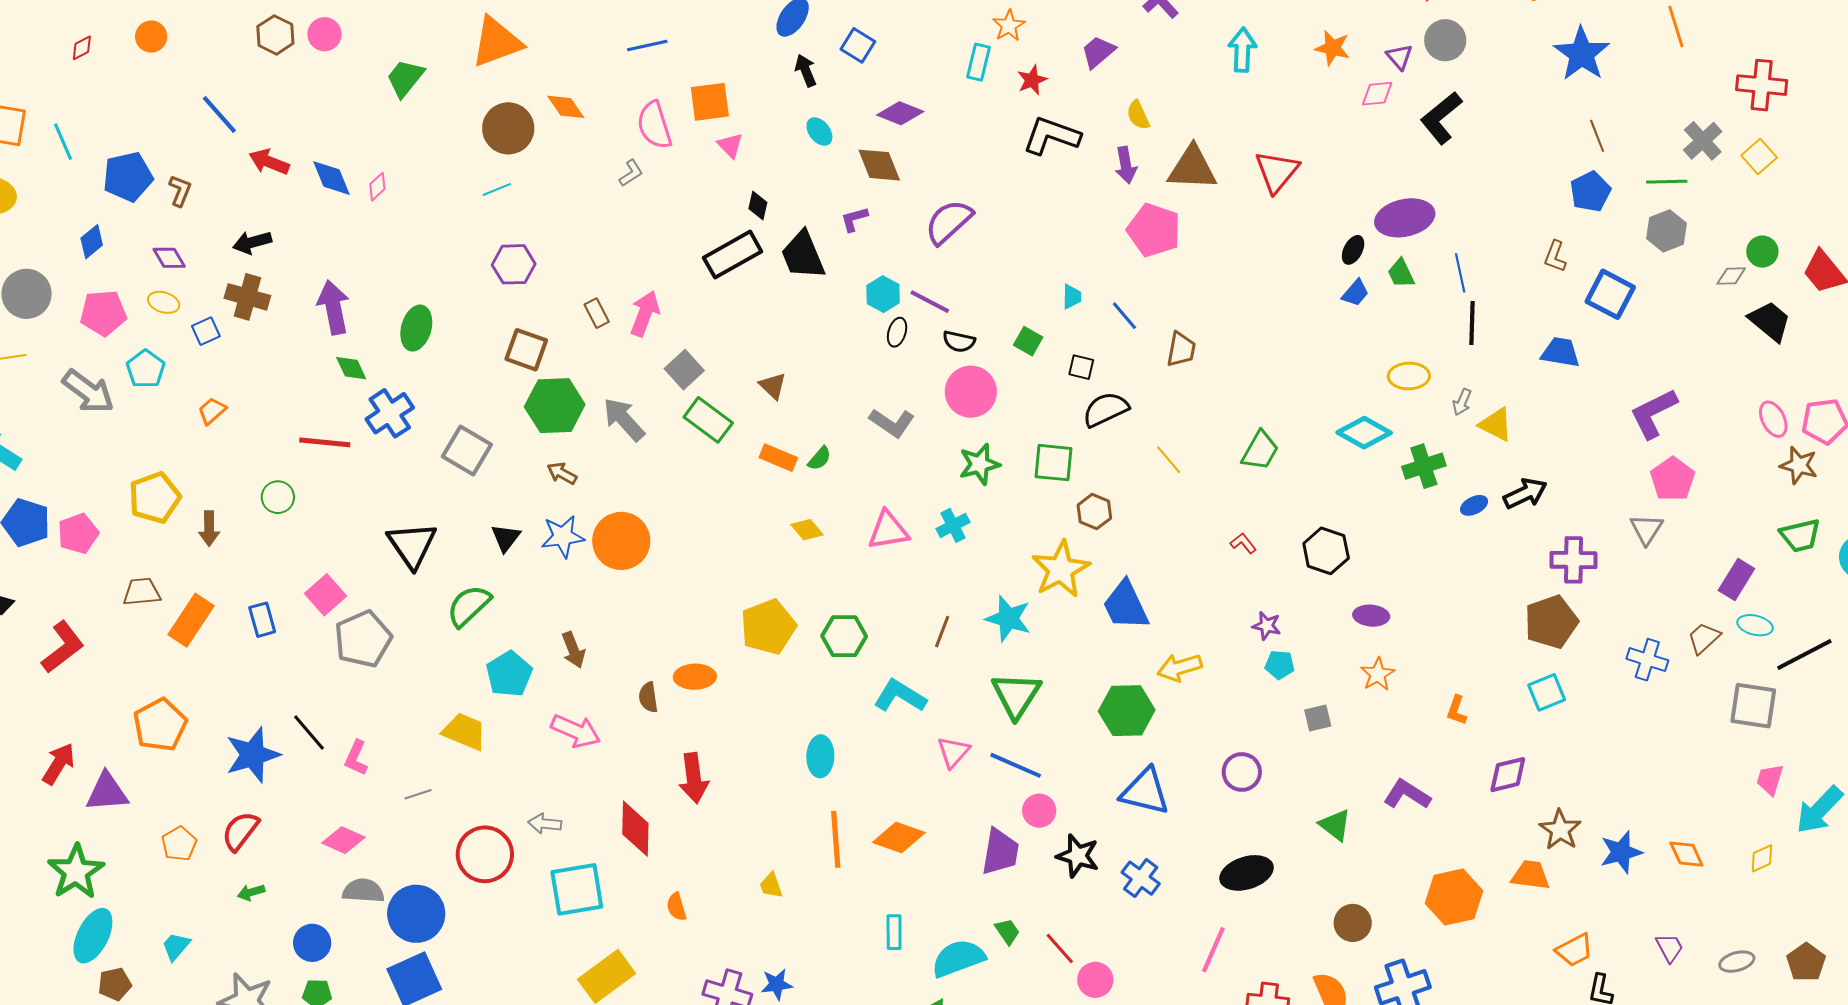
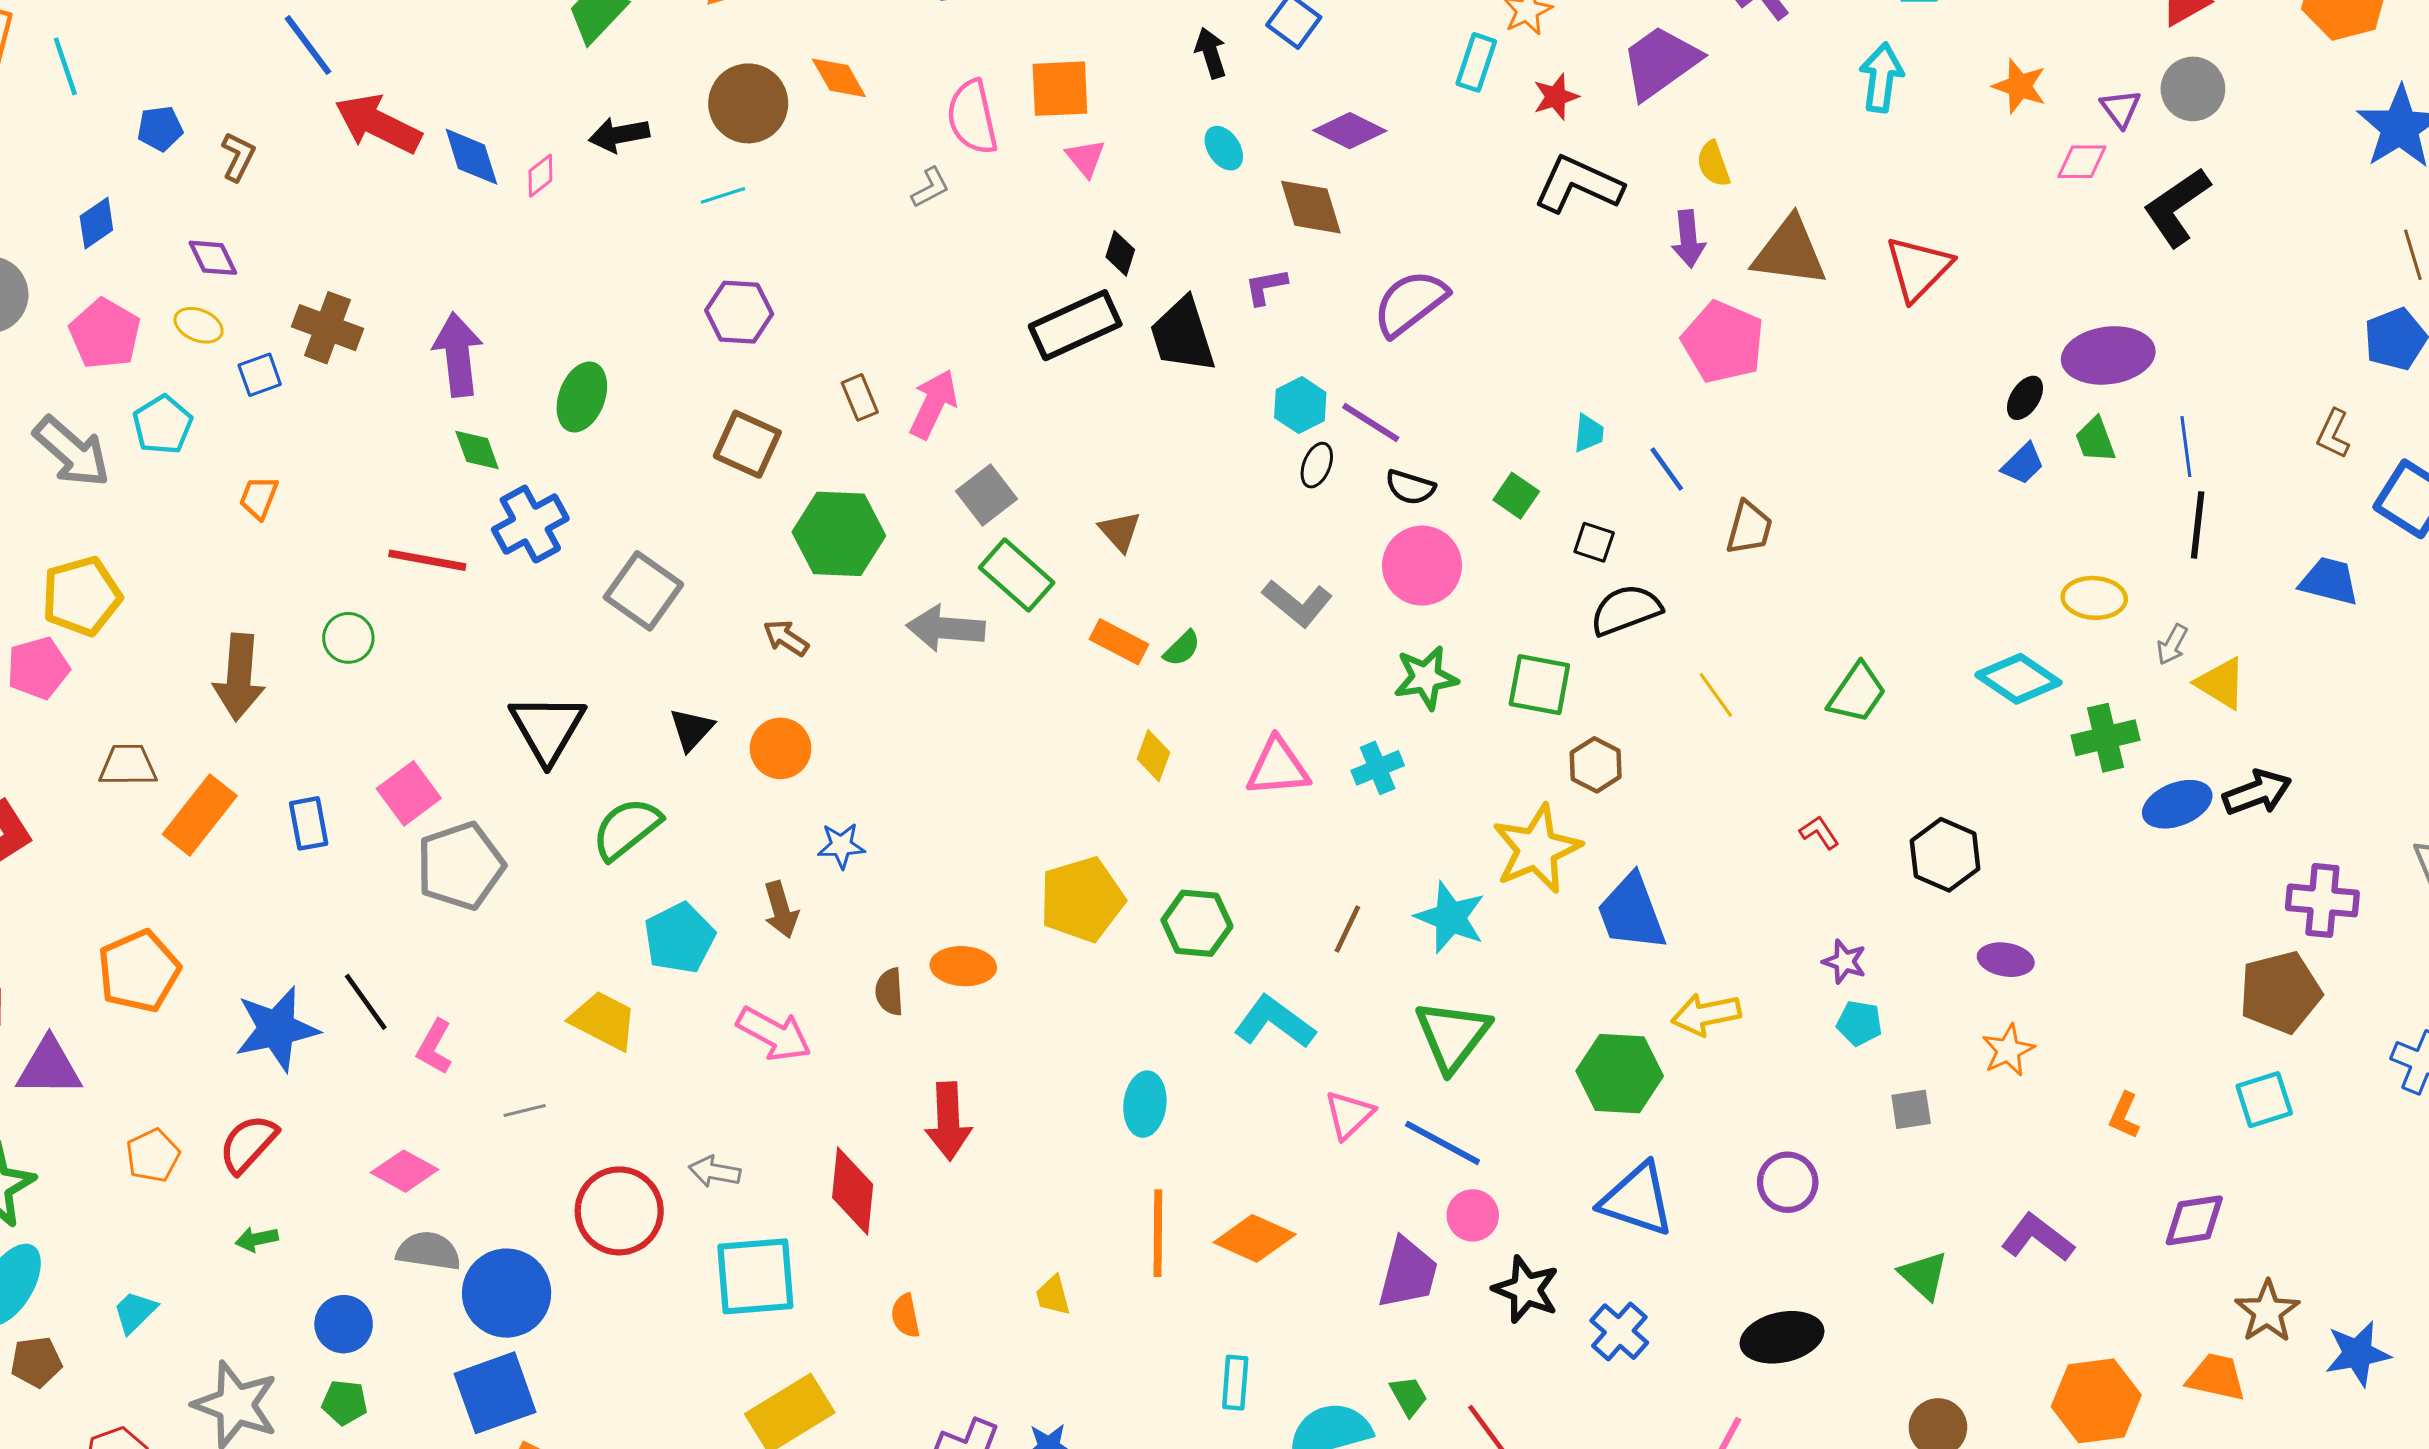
purple trapezoid: (1098, 52) -> (1660, 62), size x1.5
red arrow: (269, 162) -> (378, 124), size x1.4
blue pentagon: (128, 177) -> (160, 128), size x0.6
black arrow: (252, 242) -> (619, 135), moved
pink pentagon: (103, 313) -> (105, 334), turned 30
green hexagon: (555, 406) -> (839, 534), moved
orange trapezoid: (212, 411) -> (259, 498), turned -32
gray arrow: (624, 419) -> (946, 628), moved, turned -48
yellow pentagon: (155, 498) -> (82, 596), moved
blue ellipse: (1474, 505) -> (2177, 804), size x1.6
brown arrow: (209, 529) -> (239, 677), size x1.6
yellow diamond: (807, 530) -> (1154, 756), turned 56
blue star: (563, 536) -> (841, 846), moved, size x0.7
orange circle: (621, 541) -> (781, 748), moved, size x0.7

